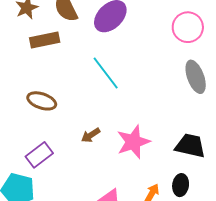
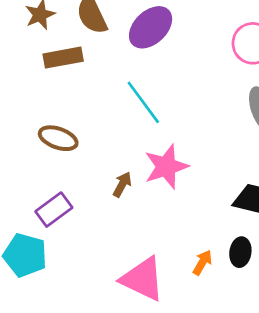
brown arrow: (91, 135) -> (122, 184), turned 150
pink star: (133, 142) -> (166, 167), moved

